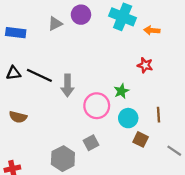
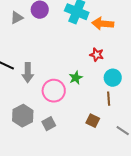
orange arrow: (152, 30) -> (103, 24), size x1.5
cyan circle: (128, 118) -> (113, 78), moved
gray hexagon: (63, 159) -> (23, 116), moved

